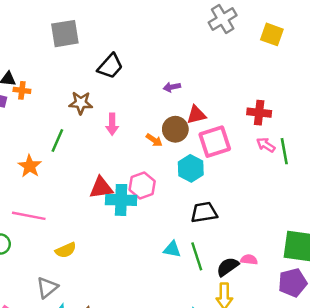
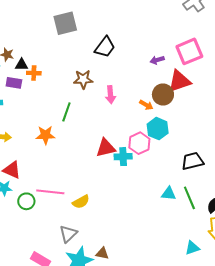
red triangle: (196, 115) -> (179, 81), size x1.4
pink square: (215, 142) -> (189, 51), moved
orange star: (30, 166) -> (45, 135), turned -30
cyan hexagon: (191, 168) -> (158, 129), moved
cyan cross: (121, 200) -> (123, 157), size x0.7
pink line: (29, 216) -> (50, 192), moved

